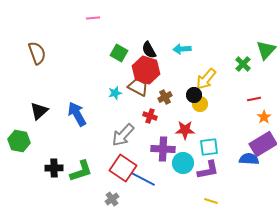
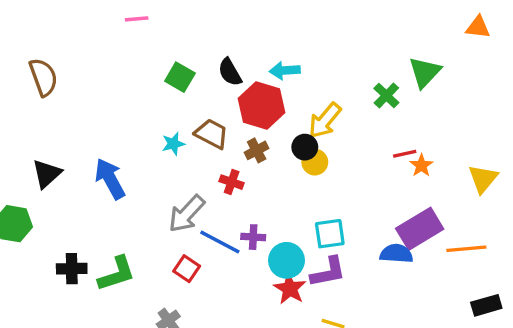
red hexagon: (146, 70) -> (262, 105), moved
orange star: (264, 117) -> (421, 165), moved
red star: (185, 130) -> (290, 289), moved, turned 30
purple cross: (163, 149) -> (253, 237), size x0.6
red square: (123, 168) -> (187, 269), size x0.6
blue line: (143, 179) -> (220, 242), moved

